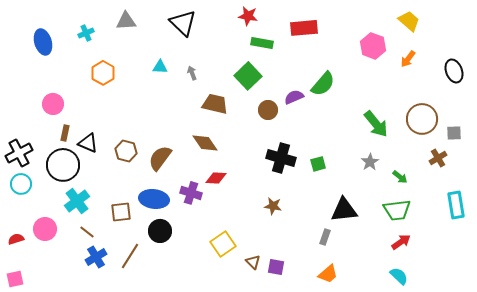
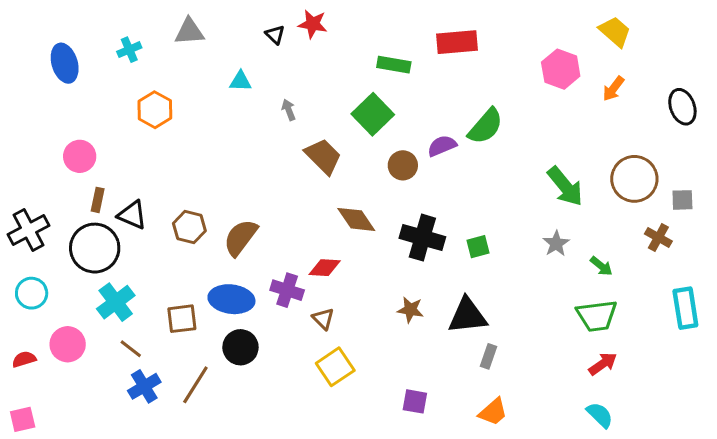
red star: (248, 16) -> (313, 24), moved
black triangle: (183, 23) -> (275, 35), size x0.5
cyan triangle: (160, 67) -> (240, 81), moved
brown trapezoid: (215, 104) -> (323, 156), turned 32
brown diamond: (205, 143) -> (356, 219), moved
brown cross: (438, 158) -> (658, 238), turned -30
cyan circle: (21, 184) -> (32, 293), moved
black triangle: (344, 210) -> (467, 316), moved
brown triangle: (253, 262) -> (323, 319), moved

